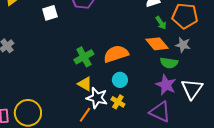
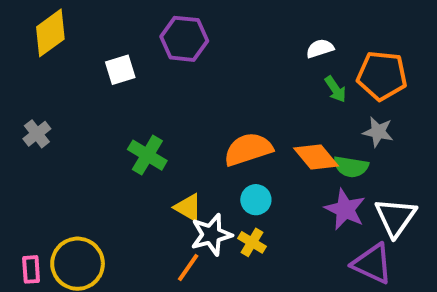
orange diamond: (157, 44) -> (316, 157), moved
green cross: (84, 57) -> (147, 155), moved, turned -30
white star: (97, 98) -> (211, 235), turned -30
purple triangle: (160, 112) -> (372, 264), moved

